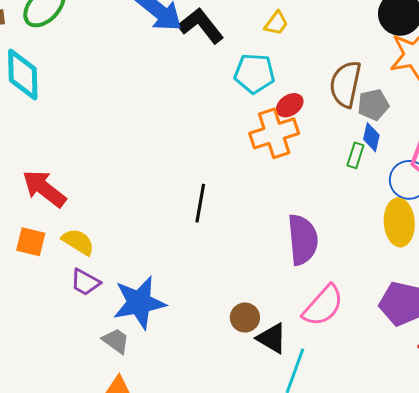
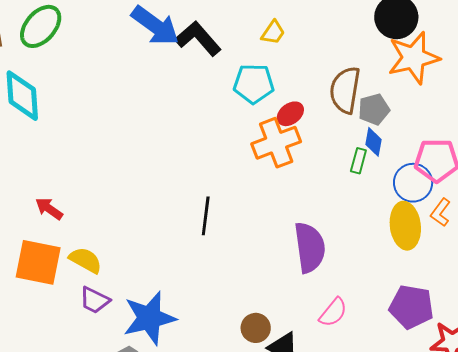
red arrow: (44, 189) -> (49, 209), size x0.6
orange square: (31, 242) -> (38, 262), size x1.6
pink semicircle: (323, 306) -> (333, 312), size x0.7

